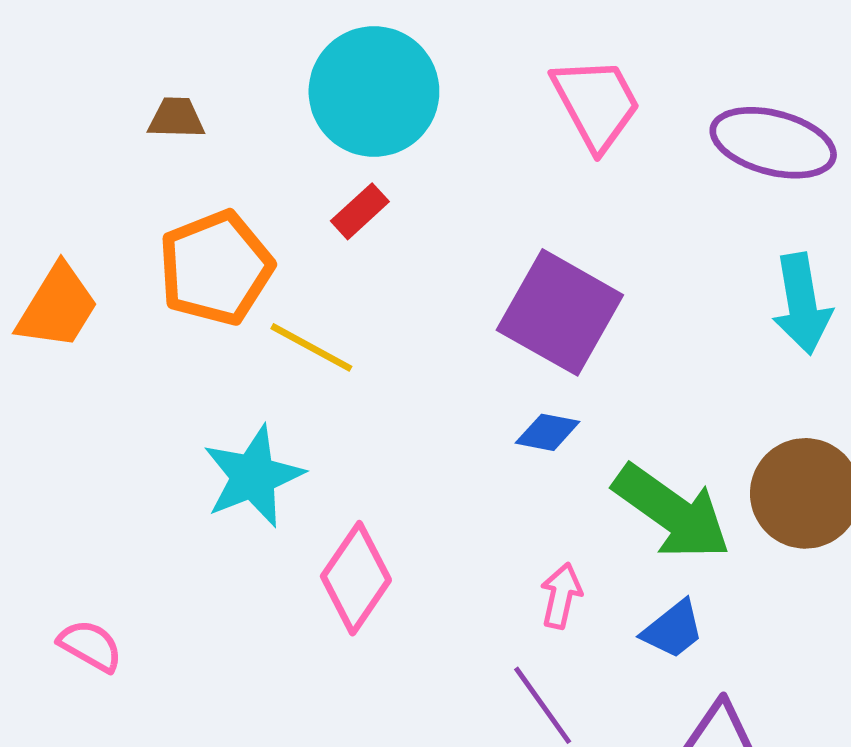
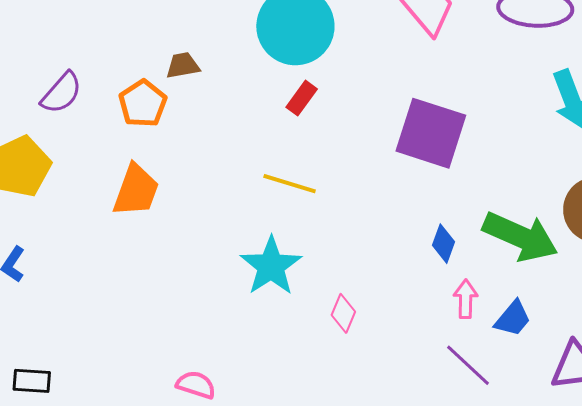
orange pentagon: (216, 268) -> (143, 103), moved, size x0.7
blue diamond: (548, 432) -> (444, 244), moved, turned -69
pink diamond: (356, 578) -> (343, 313), size x0.6
blue trapezoid: (673, 629) -> (513, 319), moved

